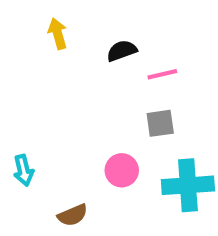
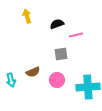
gray square: (160, 123) -> (61, 54), moved
brown semicircle: (73, 215) -> (33, 72), moved

